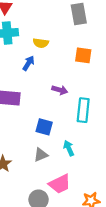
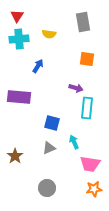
yellow semicircle: (41, 43) -> (49, 34), moved
purple arrow: (60, 90) -> (76, 88), moved
pink trapezoid: (60, 184) -> (90, 164), moved, turned 35

